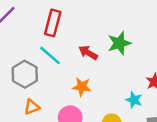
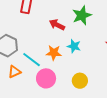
cyan line: (50, 55) -> (32, 60), moved
cyan star: (134, 100) -> (74, 46), moved

